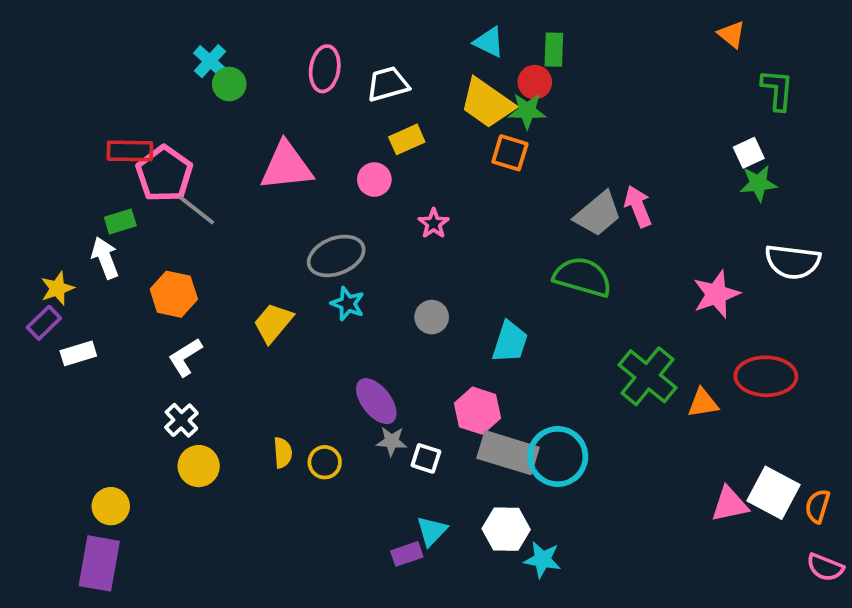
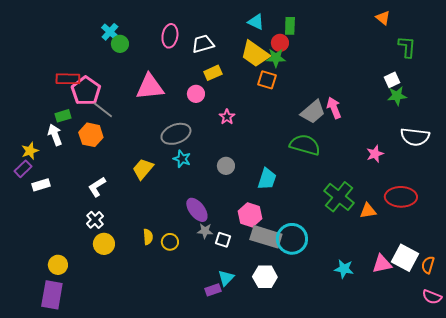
orange hexagon: (174, 294) -> (91, 135), moved
pink star: (716, 294) -> (375, 154), size x0.7
cyan star: (542, 560) -> (344, 269), moved

